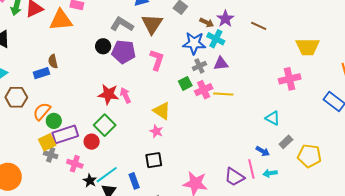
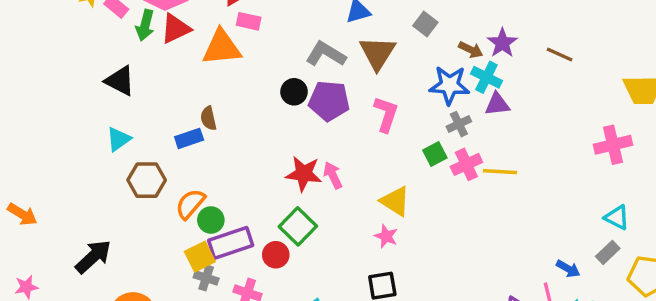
purple triangle: (221, 64) -> (497, 104), moved
cyan triangle: (273, 118) -> (617, 217), moved

